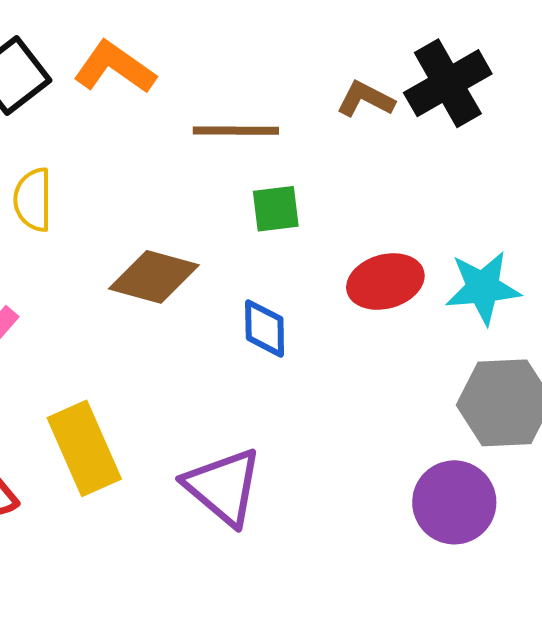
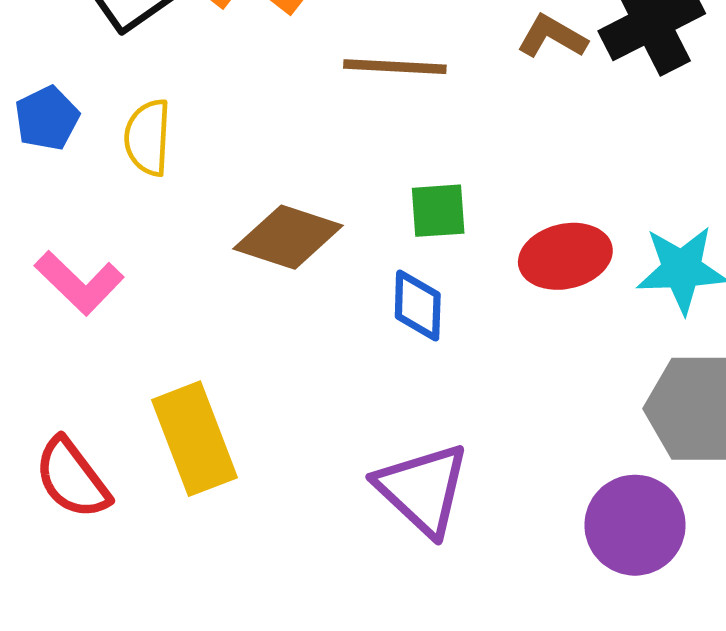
green square: (276, 209) -> (438, 211), moved
purple triangle: (223, 487) -> (423, 489), moved

